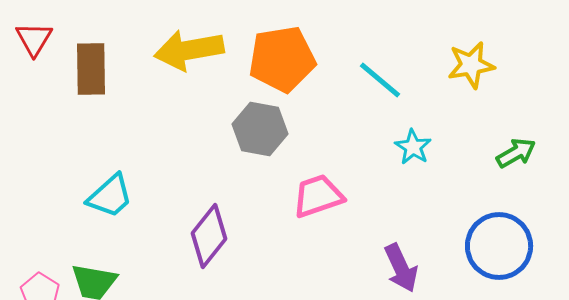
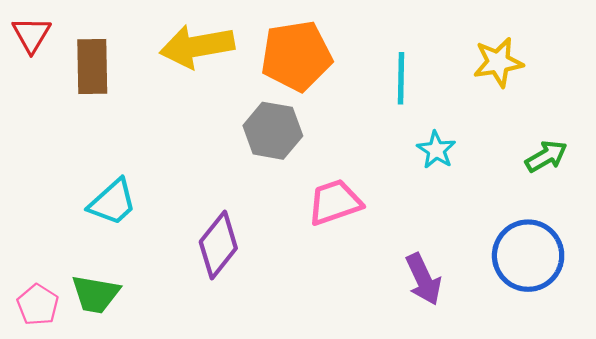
cyan line: (380, 80) -> (401, 78), turned 51

